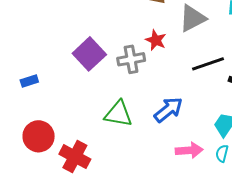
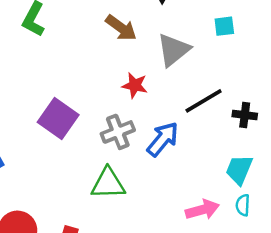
gray cross: (131, 59) -> (118, 132), moved
blue arrow: (168, 110) -> (163, 139), moved

